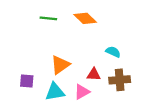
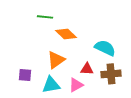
orange diamond: (85, 18) -> (66, 34), moved
cyan semicircle: (113, 52) -> (105, 48), size x1.5

